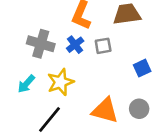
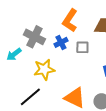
cyan arrow: (26, 84) -> (14, 54), moved

